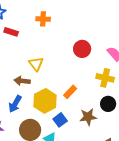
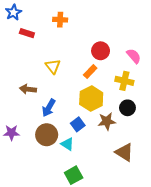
brown arrow: (22, 81) -> (28, 89), moved
orange rectangle: (70, 92) -> (90, 72), moved
yellow hexagon: (45, 101) -> (91, 98), moved
blue arrow: (15, 104) -> (49, 108), moved

